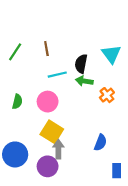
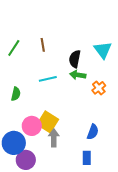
cyan line: (57, 75) -> (48, 79), moved
pink circle: (48, 102) -> (32, 126), moved
purple circle: (48, 166) -> (26, 160), moved
blue rectangle: (117, 171) -> (87, 158), moved

